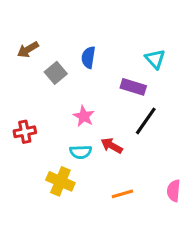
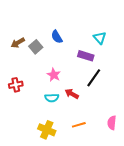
brown arrow: (28, 50) -> (18, 43), moved
blue semicircle: (88, 57) -> (57, 37), turned -40
yellow cross: (60, 181) -> (47, 130), moved

